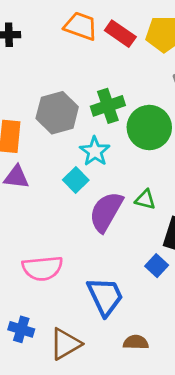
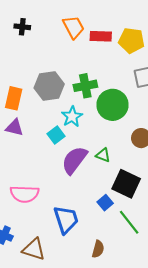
orange trapezoid: (81, 26) -> (74, 27), turned 35
red rectangle: (120, 34) -> (101, 36), turned -40
brown semicircle: (136, 342) -> (98, 249), moved, turned 96
brown triangle: (65, 344) -> (34, 249), turned 40

